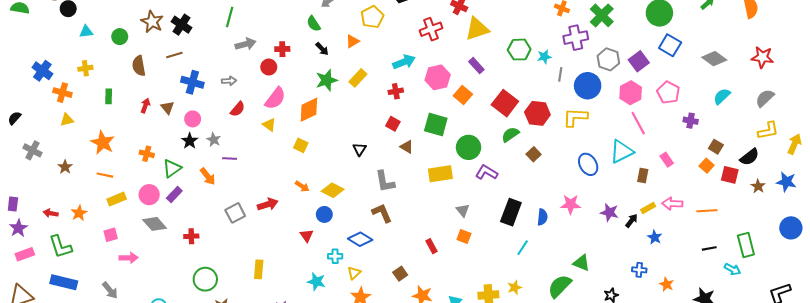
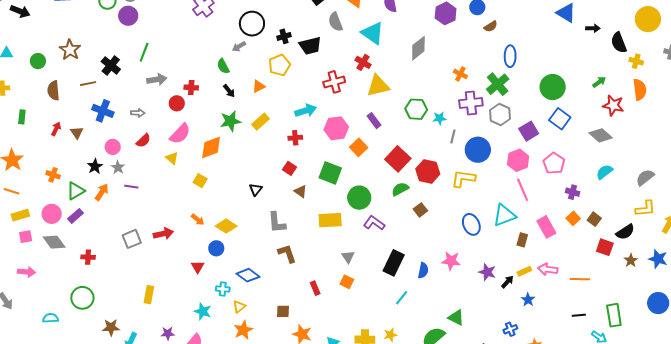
black cross: (181, 25) -> (111, 65), moved
red star: (762, 57) -> (613, 105), moved
gray hexagon: (608, 59) -> (500, 115), moved
pink circle: (193, 119) -> (113, 147), moved
pink rectangle: (667, 160) -> (546, 227), size x1.5
orange square: (707, 166) -> (573, 218), moved
orange arrow: (208, 176) -> (102, 192), moved, turned -114
brown L-shape: (382, 213) -> (287, 254), moved
pink square: (111, 235) -> (26, 237), moved
blue cross: (639, 270) -> (510, 329), turned -32
brown square: (400, 274) -> (283, 311), turned 32
green circle: (205, 279) -> (82, 298), moved

